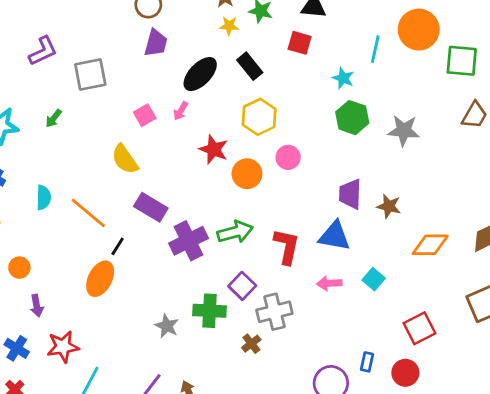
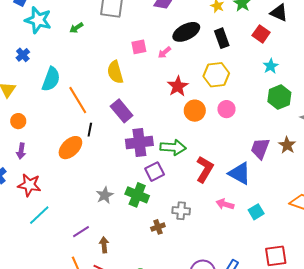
cyan star: (343, 78) -> (271, 66), moved
cyan semicircle: (44, 197) -> (51, 79), size x1.4
brown star: (389, 206) -> (287, 145), moved
black line: (118, 246) -> (90, 130), turned -40
purple square: (242, 286) -> (155, 172), moved
gray cross: (274, 312) -> (181, 211), size x0.7

